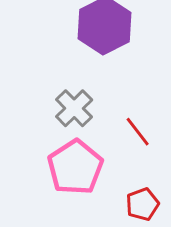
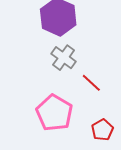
gray cross: (74, 108) -> (64, 58), moved

